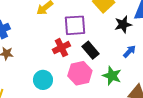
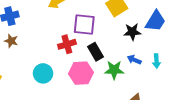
blue arrow: (130, 51) -> (134, 60), turned -120
green star: (112, 76) -> (114, 70), moved, turned -30

